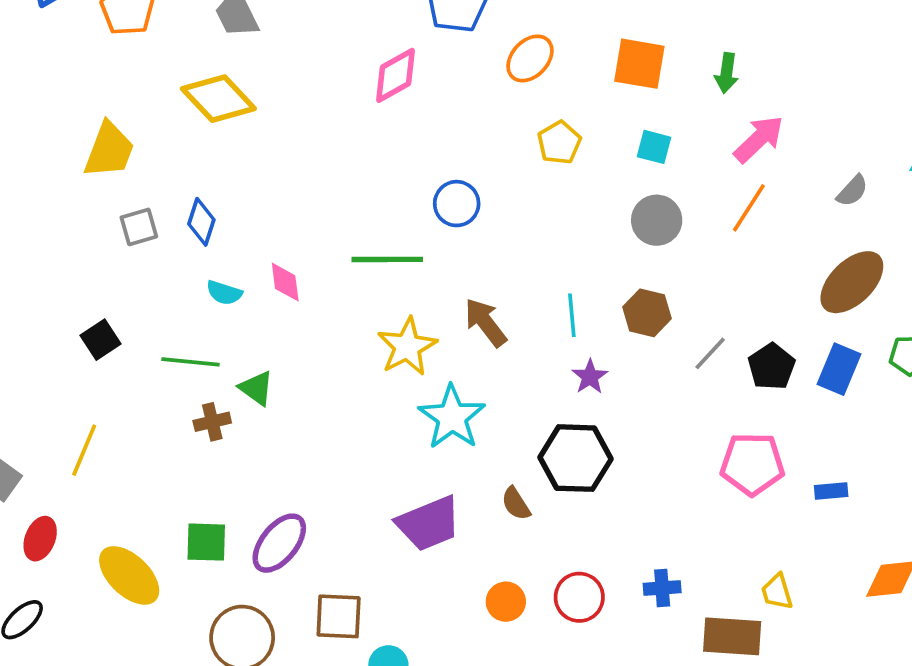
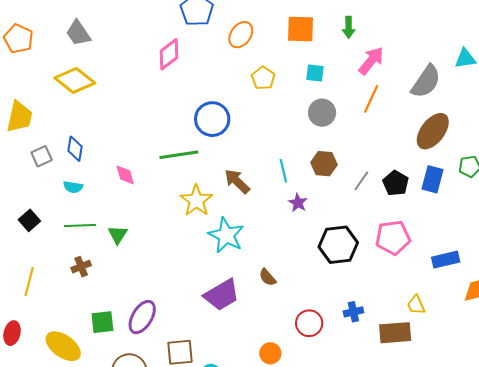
gray semicircle: (852, 191) -> (426, 82), size x1.8
blue circle: (457, 204) -> (212, 119), size x1.4
cyan semicircle: (224, 293) -> (73, 187), moved
green triangle: (256, 388) -> (118, 235), turned 35
brown cross: (212, 422) -> (81, 267), moved
black hexagon: (575, 458) -> (338, 245), moved
blue rectangle: (831, 491) -> (446, 260), moved, size x1.5
orange circle: (506, 602) -> (270, 353), moved

